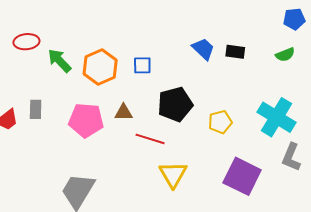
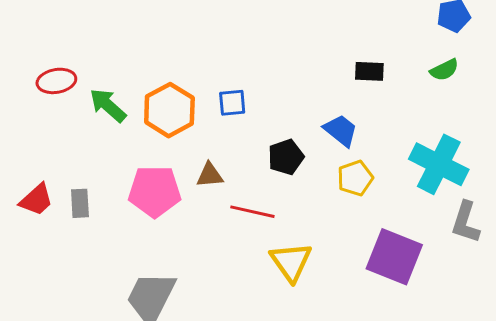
blue trapezoid: (203, 49) -> (341, 130), moved
black pentagon: (175, 104) -> (286, 157), size x0.7
gray rectangle: (36, 109) -> (80, 203), moved

